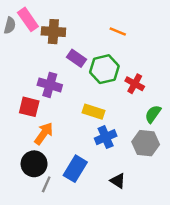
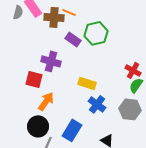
orange line: (118, 32) -> (69, 12), moved
green hexagon: (104, 69) -> (96, 33), moved
red cross: (135, 84) -> (133, 70), moved
blue cross: (106, 137) -> (97, 104), turned -30

